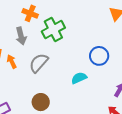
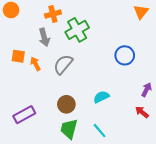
orange cross: (30, 13) -> (53, 14), turned -35
cyan semicircle: (79, 78) -> (101, 97), moved

